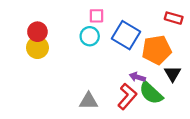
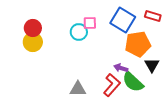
pink square: (96, 16) -> (90, 23), moved
blue square: (126, 35) -> (123, 20), moved

